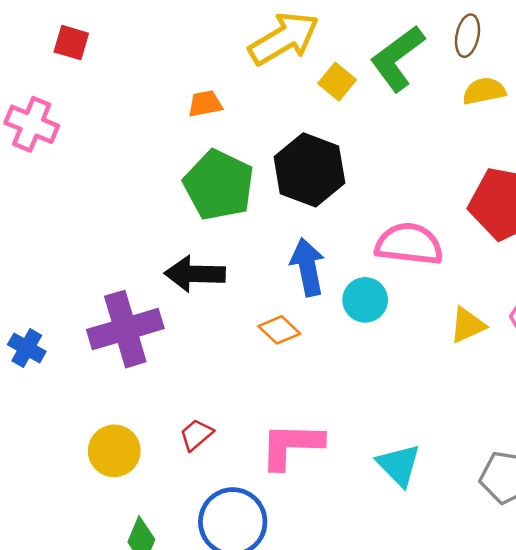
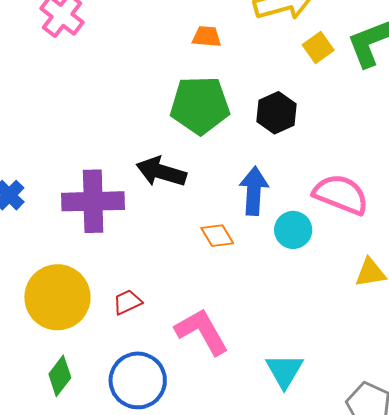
black hexagon: (309, 170) -> (277, 113), size x0.7
green pentagon: (219, 185) -> (200, 105), turned 30
pink L-shape: (291, 445) -> (202, 332), turned 44
yellow circle: (114, 451) -> (57, 297), size x1.5

